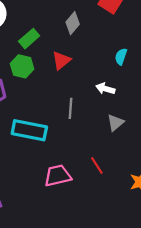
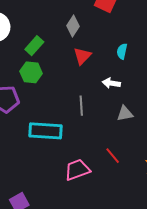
red triangle: (61, 61) -> (82, 56), moved
gray triangle: (115, 123) -> (125, 114), turned 36

